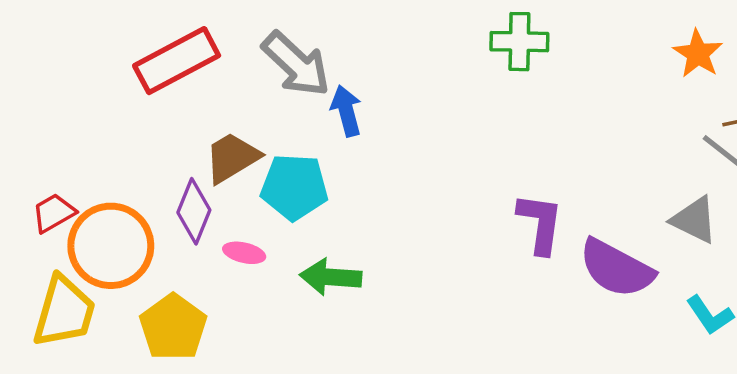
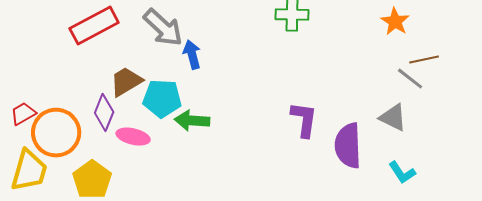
pink ellipse: (244, 253) -> (133, 137), size x1.4
purple semicircle: (616, 268) -> (348, 146), turned 60
green arrow: (331, 277) -> (192, 121), moved

